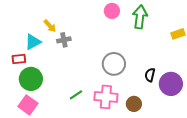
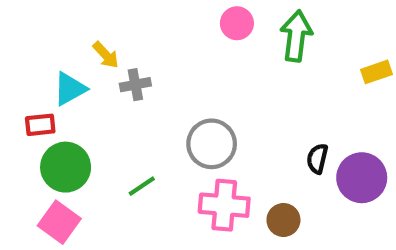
gray circle: (114, 64) -> (212, 144), moved
green line: (76, 95) -> (142, 186), moved

